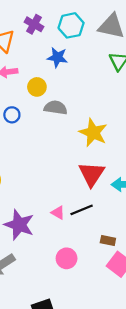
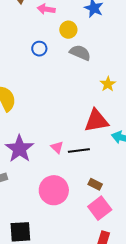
yellow star: (93, 133) -> (108, 84), size x0.6
red triangle: (92, 174) -> (96, 121), turned 32
pink circle: (67, 258) -> (54, 190), size x1.5

